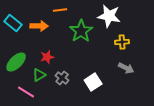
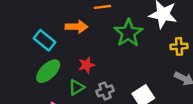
cyan rectangle: (13, 23) -> (44, 40), moved
gray cross: (62, 78) -> (105, 91), turned 32

